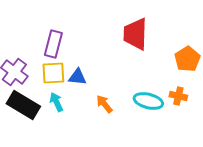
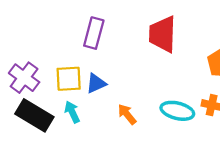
purple rectangle: (53, 44) -> (94, 33), moved
blue triangle: (77, 77) -> (96, 83), turned -30

